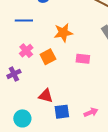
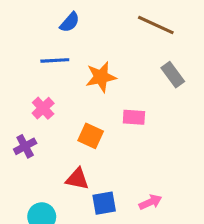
blue line: (24, 20) -> (55, 60), moved
orange square: (48, 57) -> (91, 136), moved, turned -35

